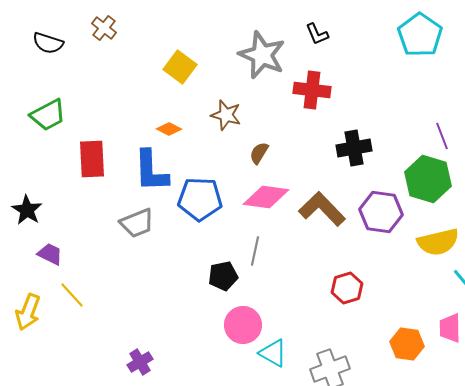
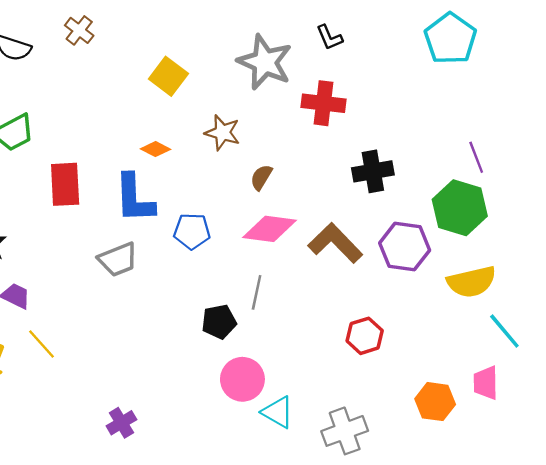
blue pentagon: (200, 199) -> (192, 231), size x0.7

